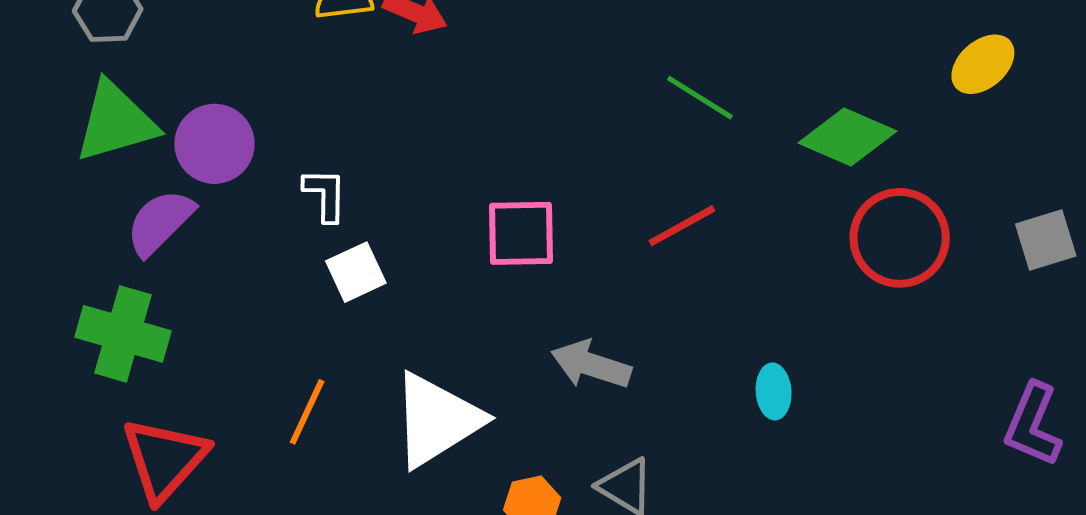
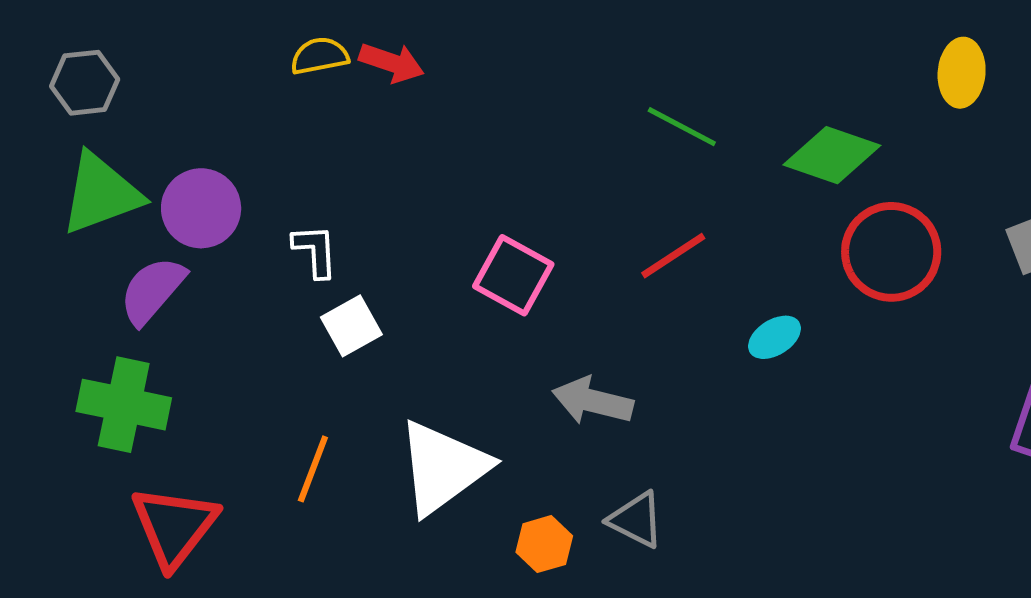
yellow ellipse: (983, 64) -> (962, 73), turned -40
pink square: (521, 233) -> (513, 275), turned 34
cyan ellipse: (774, 391) -> (774, 337), moved, turned 66

